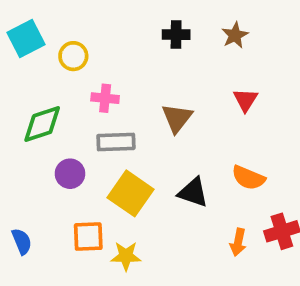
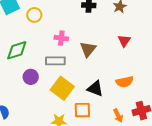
pink cross: (105, 98) -> (61, 38), moved
orange semicircle: (248, 178) -> (125, 82), turned -36
orange square: (88, 237) -> (82, 110), moved
orange arrow: (238, 242) -> (118, 116), turned -40

